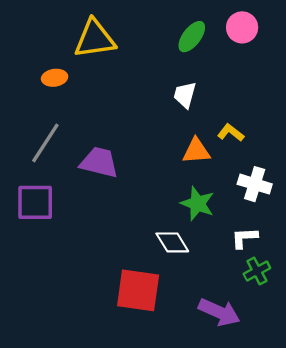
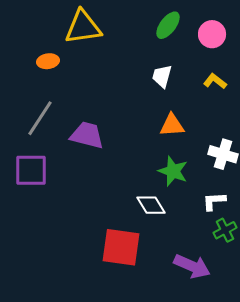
pink circle: (242, 27) -> (212, 34), moved
yellow L-shape: (231, 133) -> (215, 81), moved

